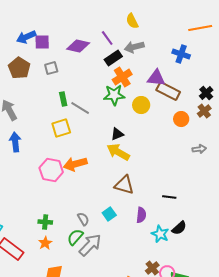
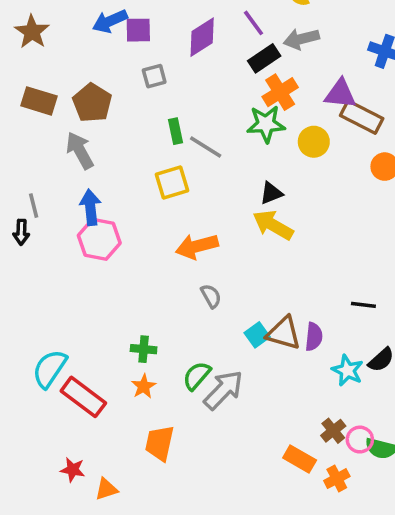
purple diamond: (78, 46) -> (202, 37), turned -45
brown pentagon: (19, 68) -> (92, 103), moved
pink hexagon: (51, 170) -> (99, 239), moved
brown triangle: (124, 185) -> (284, 333), moved
gray semicircle: (83, 219) -> (211, 296), moved

